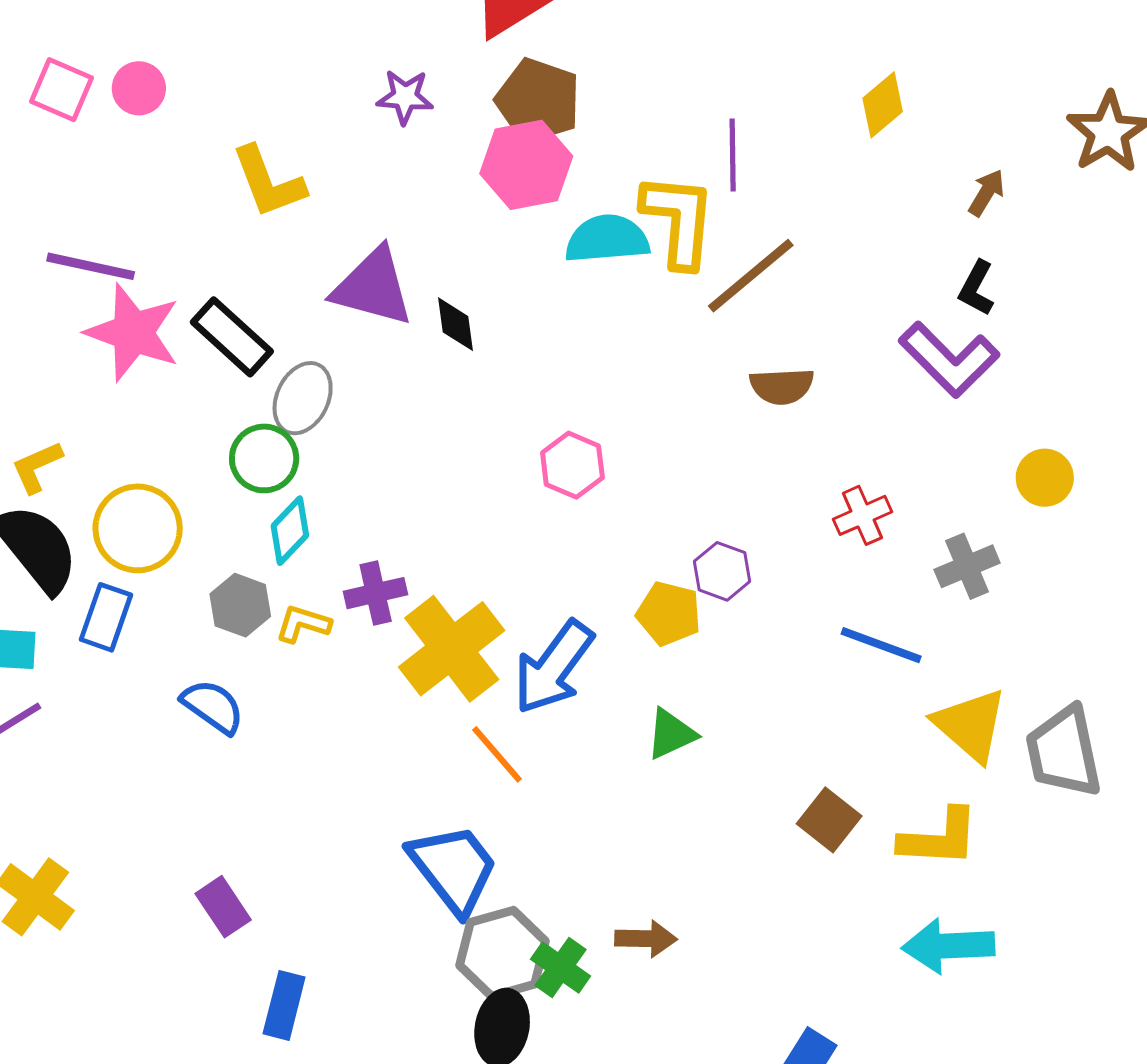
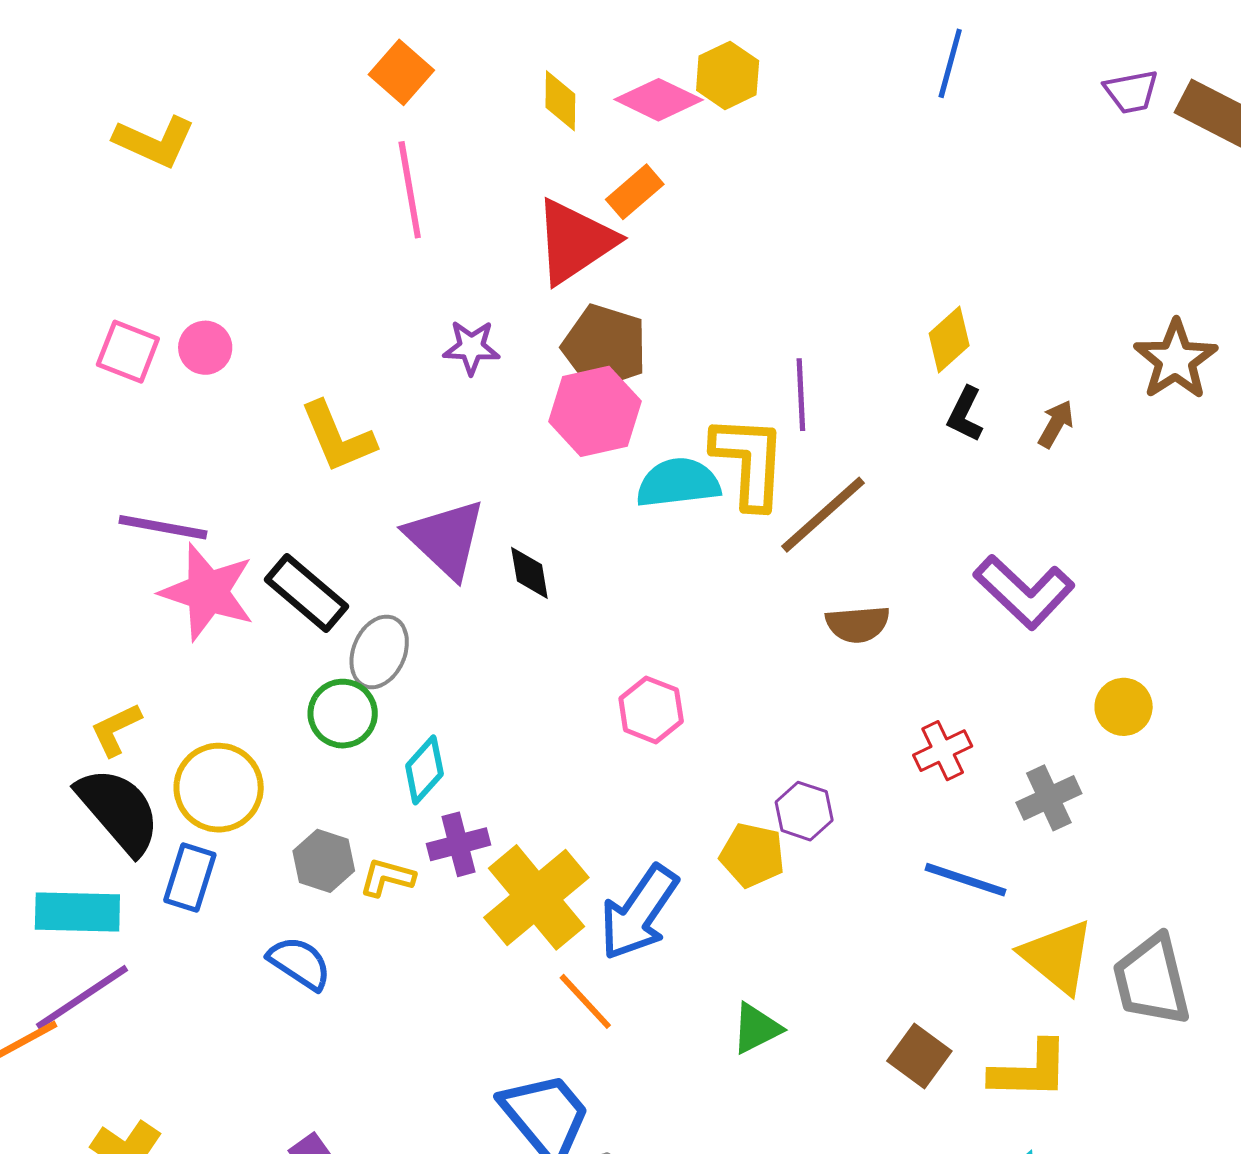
purple triangle: (373, 287) -> (446, 539), turned 30
black L-shape: (976, 288) -> (965, 414), moved
cyan diamond: (290, 531) -> (424, 770), moved
green triangle: (671, 734) -> (756, 1028), moved

